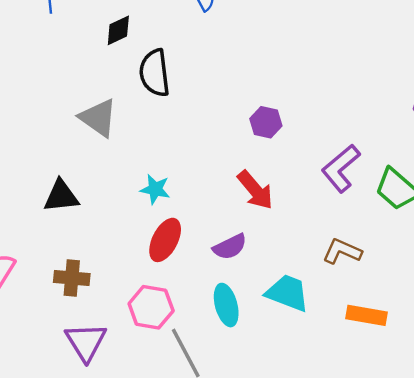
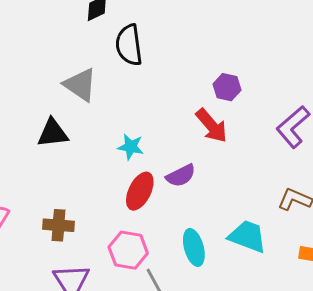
red arrow: (255, 190) -> (212, 126), moved
black triangle: (61, 196) -> (53, 133), moved
purple semicircle: (230, 247) -> (181, 176), moved

